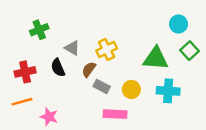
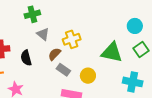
green cross: (39, 30) -> (32, 14), moved
black semicircle: (58, 68) -> (26, 58), moved
cyan cross: (168, 91) -> (133, 82), moved

